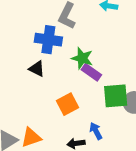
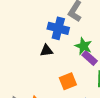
black triangle: (37, 69) -> (47, 50), turned -40

